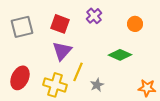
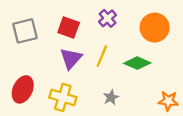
orange circle: (135, 24) -> (155, 28), size x1.6
yellow line: (78, 72) -> (102, 56), moved

